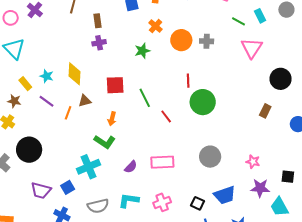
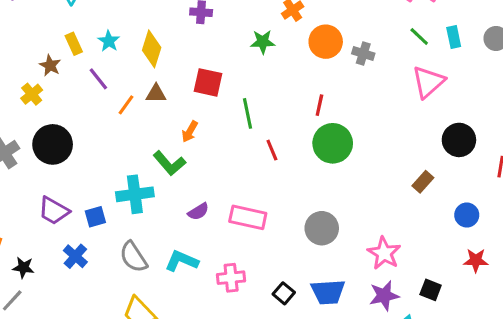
pink star: (253, 162) -> (384, 253), size x1.5
purple star: (260, 188) -> (384, 296), turned -30
gray semicircle: (98, 206) -> (133, 257), turned 55

